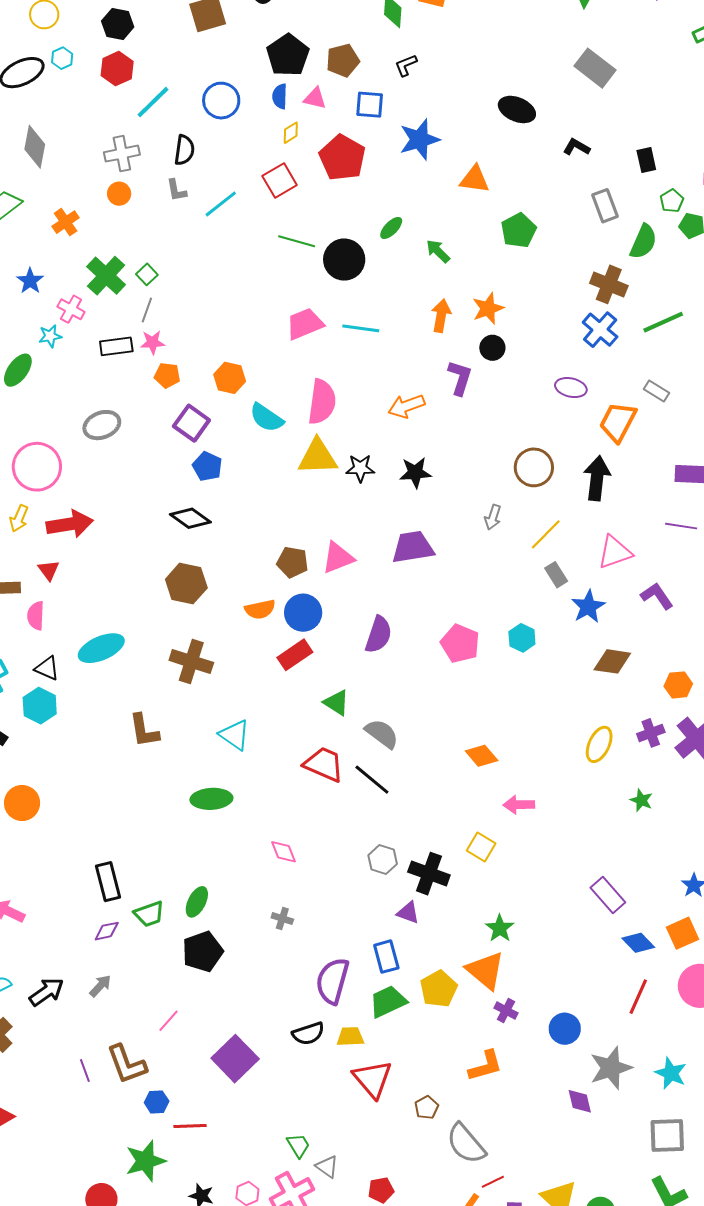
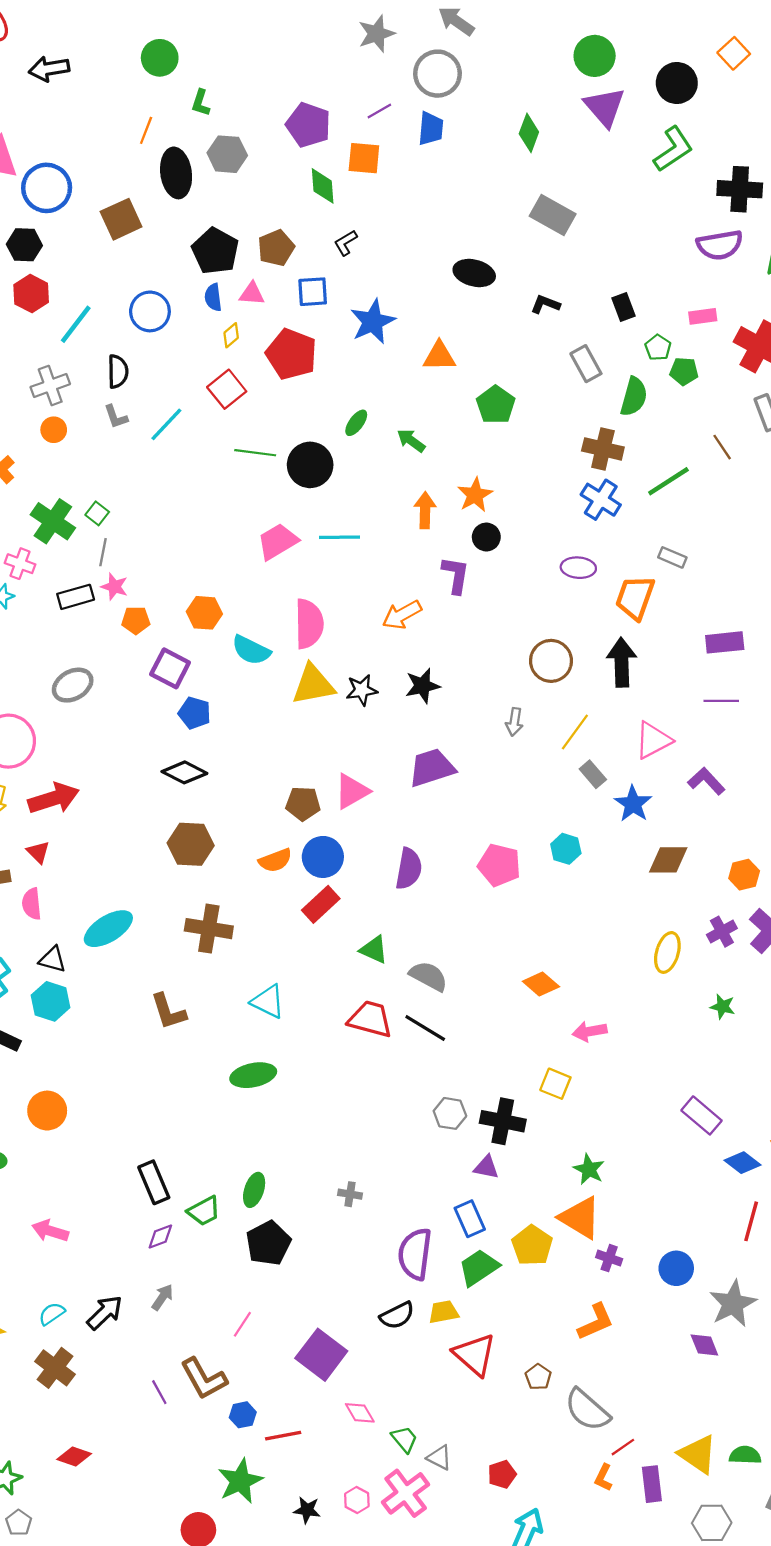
pink star: (152, 342) -> (114, 587), turned 30
pink diamond: (284, 852) -> (360, 1413), moved

